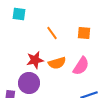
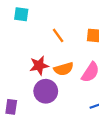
purple circle: (29, 83) -> (46, 91), moved

